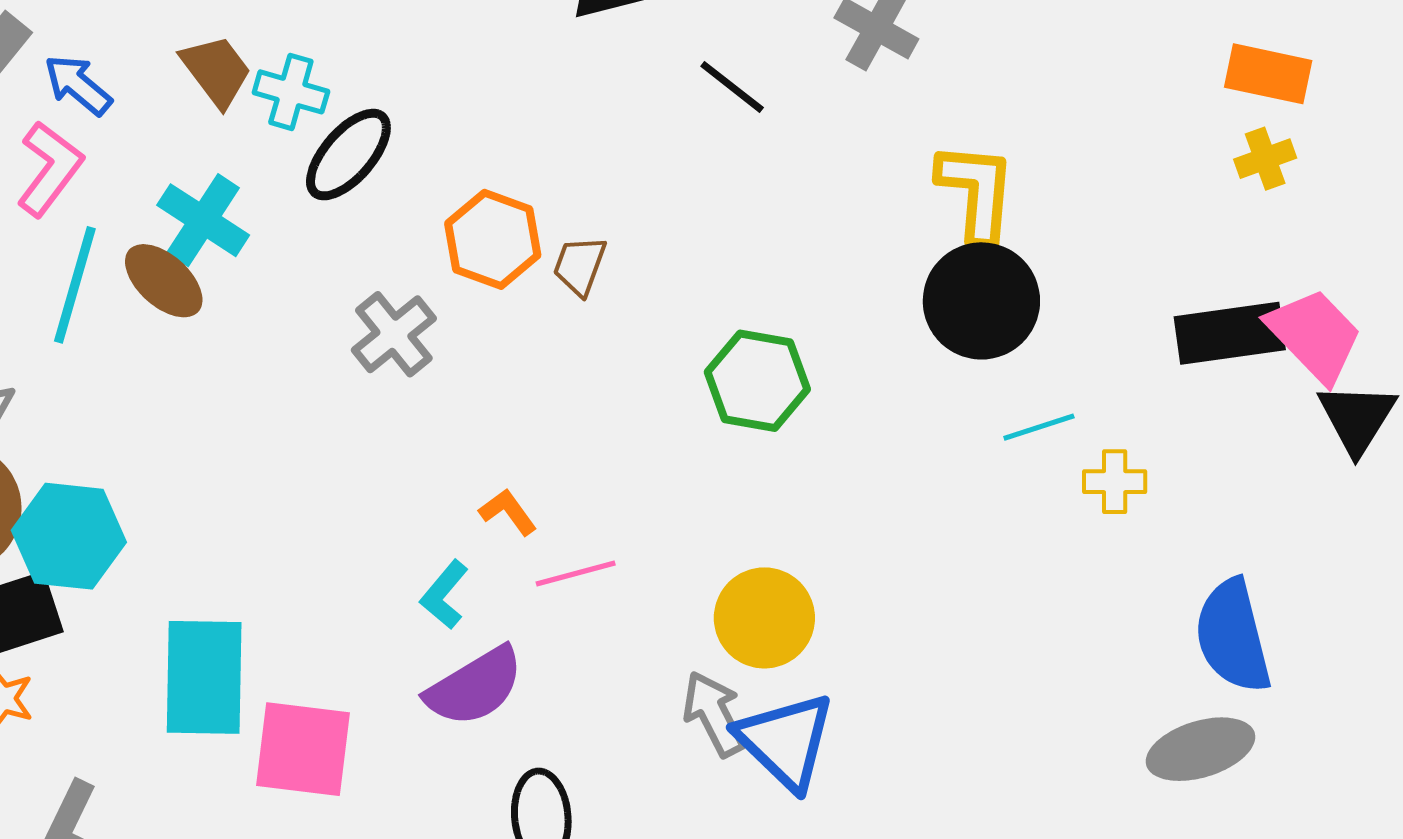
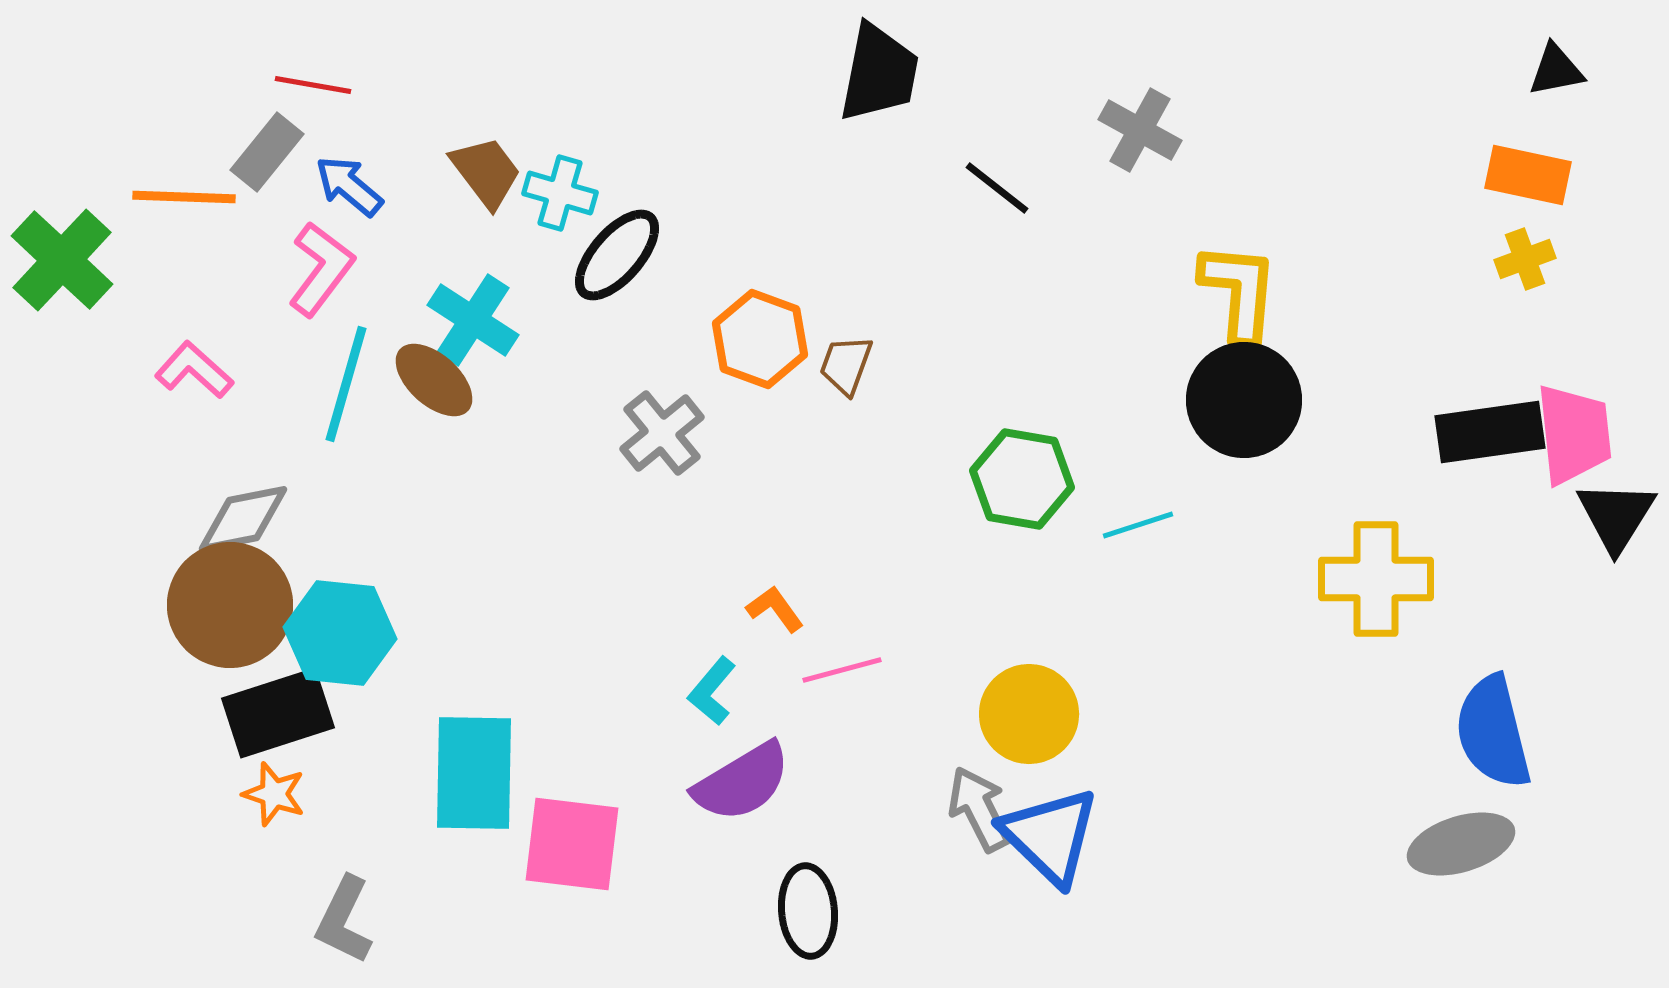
pink trapezoid: (1315, 335) -> (1574, 434), turned 38
cyan line: (1039, 427) -> (1138, 525), moved
yellow cross: (1115, 482) -> (1376, 579), size x1.8

